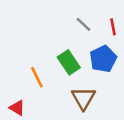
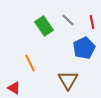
green rectangle: (69, 62) -> (44, 26), moved

